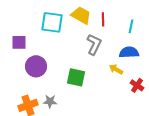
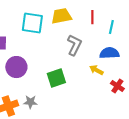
yellow trapezoid: (81, 15) -> (61, 16), turned -40
red line: (103, 19) -> (92, 17), moved
green square: (76, 77) -> (56, 78), turned -30

